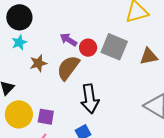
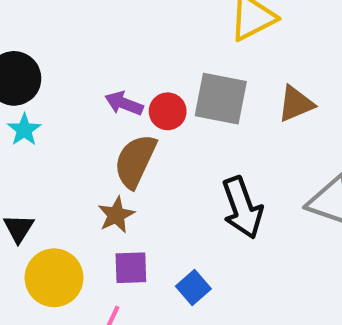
brown star: (38, 63) -> (116, 215), moved
black arrow: (90, 99) -> (242, 208), moved
purple square: (46, 117) -> (131, 268), moved

